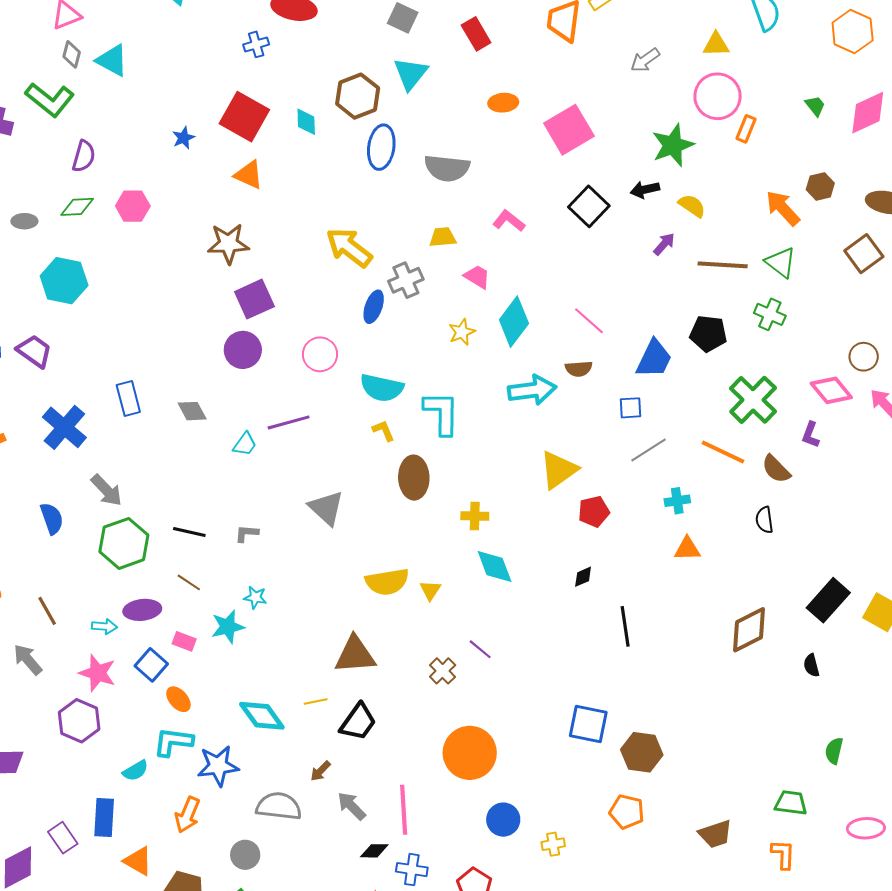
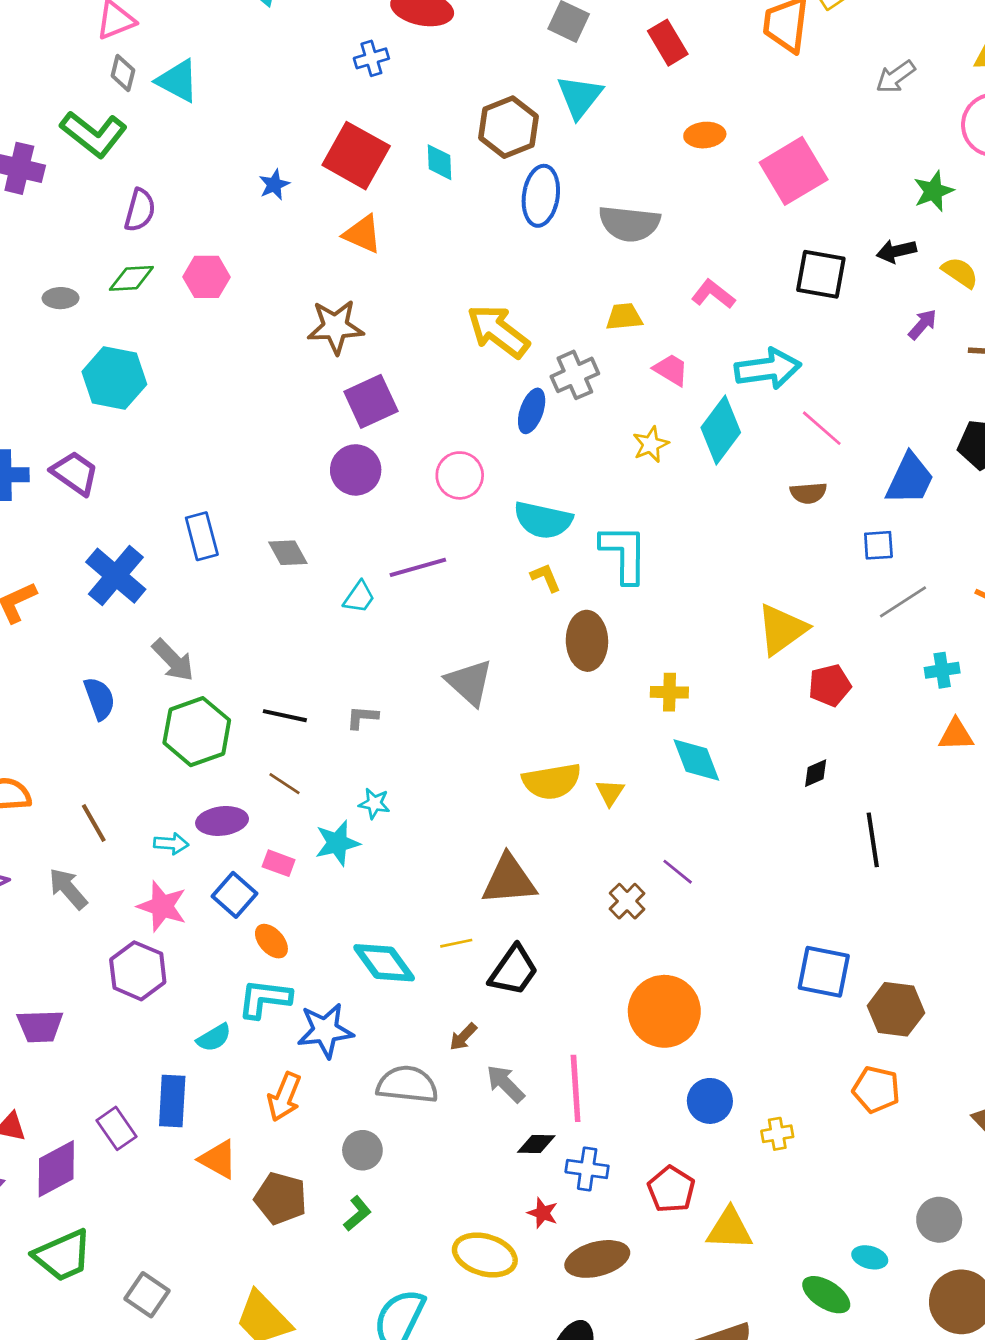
green star: (673, 145) -> (934, 191), size x0.7
black square: (589, 206) -> (821, 274), turned -33
cyan arrow: (532, 390) -> (768, 369), moved

